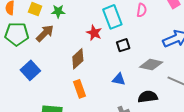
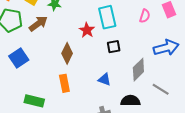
pink semicircle: (142, 10) -> (145, 16), moved
brown diamond: (78, 59) -> (67, 53), turned -30
gray diamond: (151, 65) -> (138, 70), turned -65

